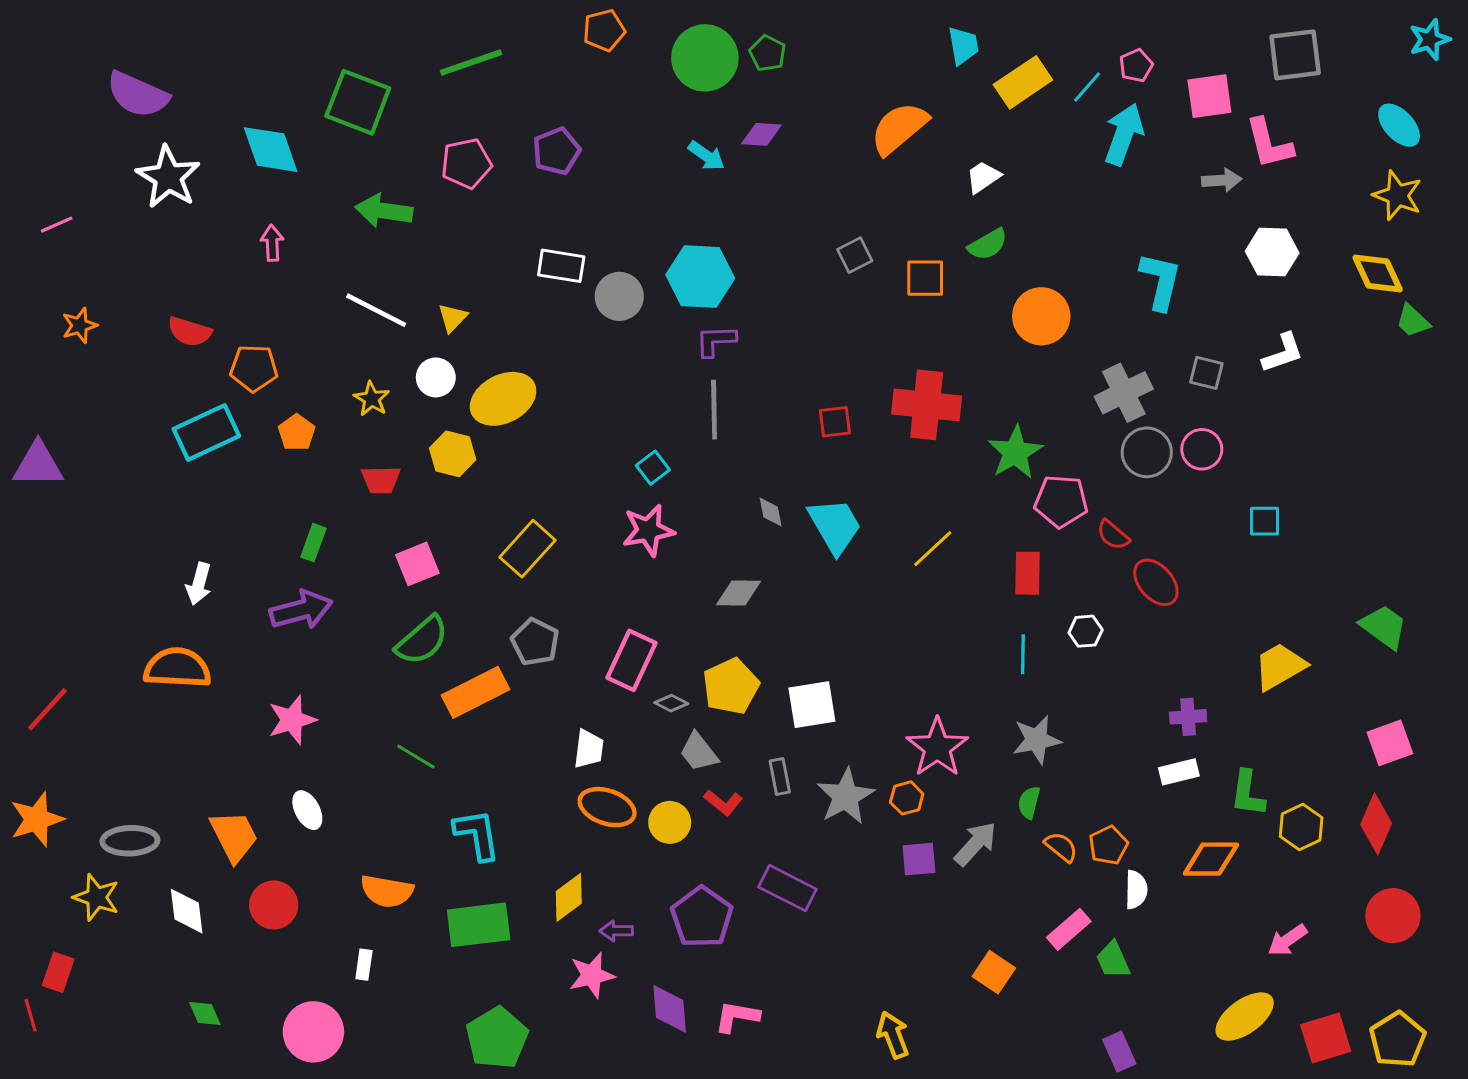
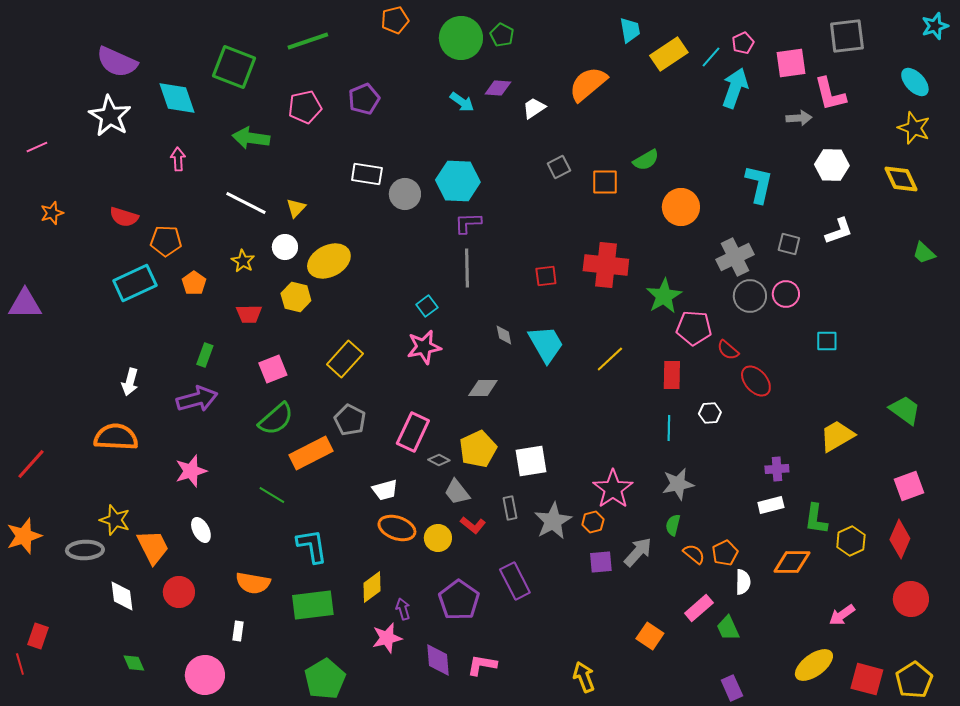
purple semicircle: (138, 95) -> (117, 62), moved
white trapezoid: (983, 177) -> (534, 108), moved
green trapezoid: (1413, 321) -> (924, 253), moved
white trapezoid: (589, 749) -> (385, 490), turned 68
purple rectangle: (787, 888) -> (515, 581), turned 36
yellow star: (96, 897) -> (115, 520), moved
purple arrow: (616, 931) -> (403, 609), turned 75
red square: (1326, 1038) -> (867, 679), turned 32

